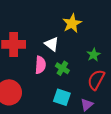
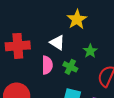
green star: (94, 55) -> (90, 51), moved

